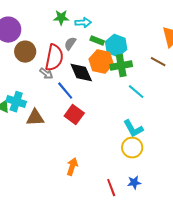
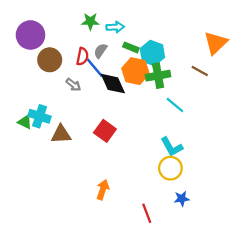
red semicircle: (54, 58) -> (82, 56), moved, size x0.6
blue line: (65, 91) -> (95, 68), moved
blue star: (134, 183) -> (182, 199), moved

